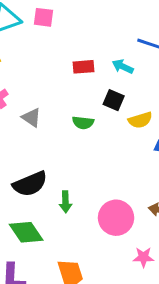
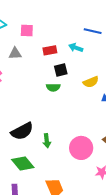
pink square: (44, 17) -> (27, 30), moved
black square: (114, 100) -> (61, 70), moved, turned -32
gray triangle: (31, 117) -> (15, 53), moved, turned -32

